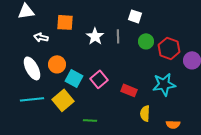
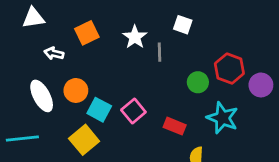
orange square: (65, 22) -> (87, 33), turned -30
white star: (95, 36) -> (135, 37), moved
green circle: (146, 41) -> (198, 82), moved
cyan star: (164, 84) -> (223, 118), turned 30
cyan line: (32, 99) -> (22, 138), moved

